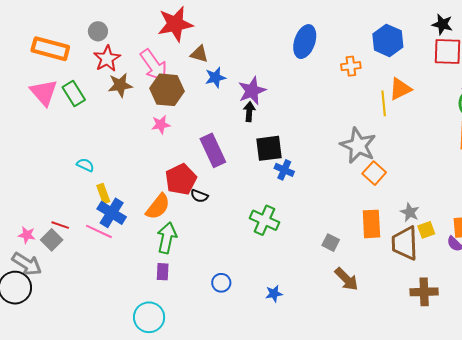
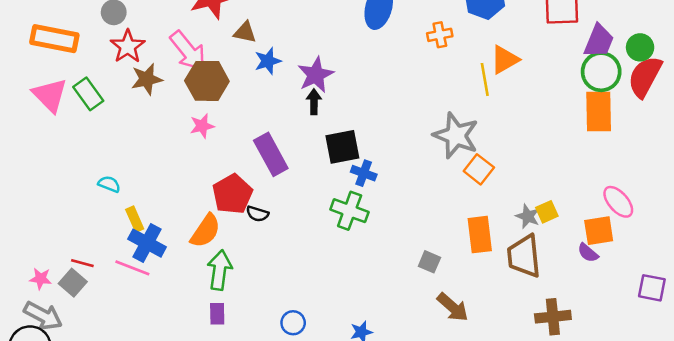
green cross: (264, 220) -> (350, 211), moved
yellow square: (426, 230) -> (547, 212), moved

